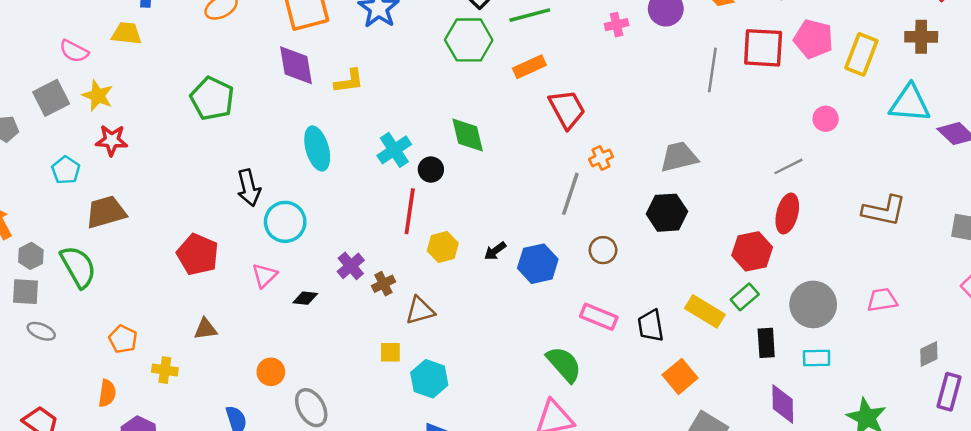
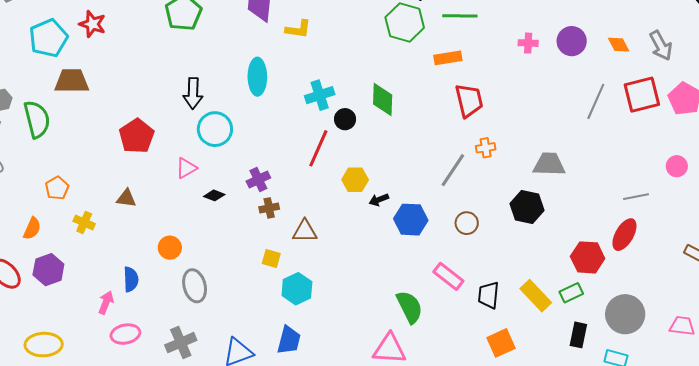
red square: (763, 48) -> (642, 95), turned -33
cyan pentagon: (66, 170) -> (48, 38), size x1.6
yellow hexagon: (443, 247) -> (355, 180), moved
brown cross: (384, 284) -> (269, 208), moved

